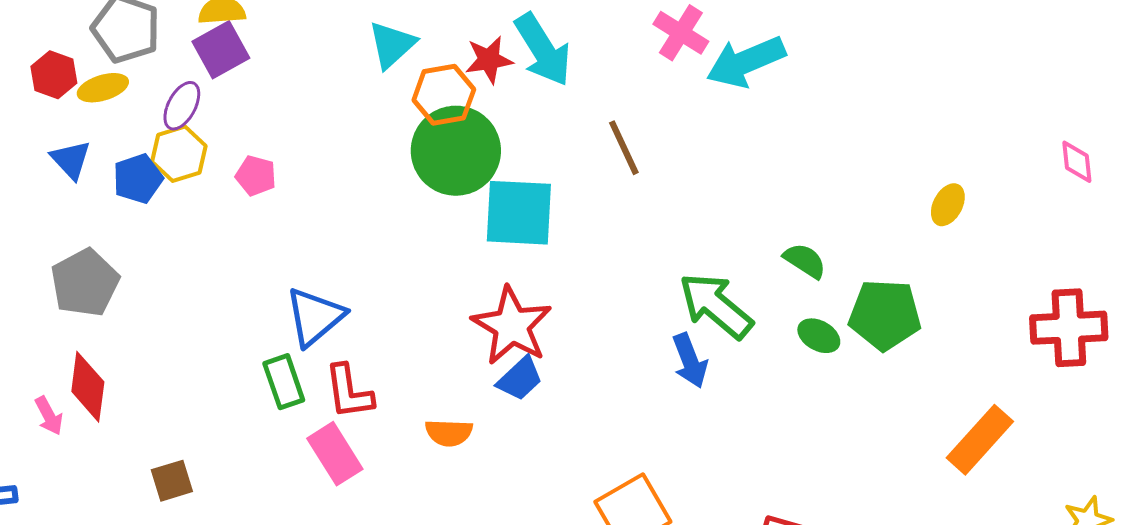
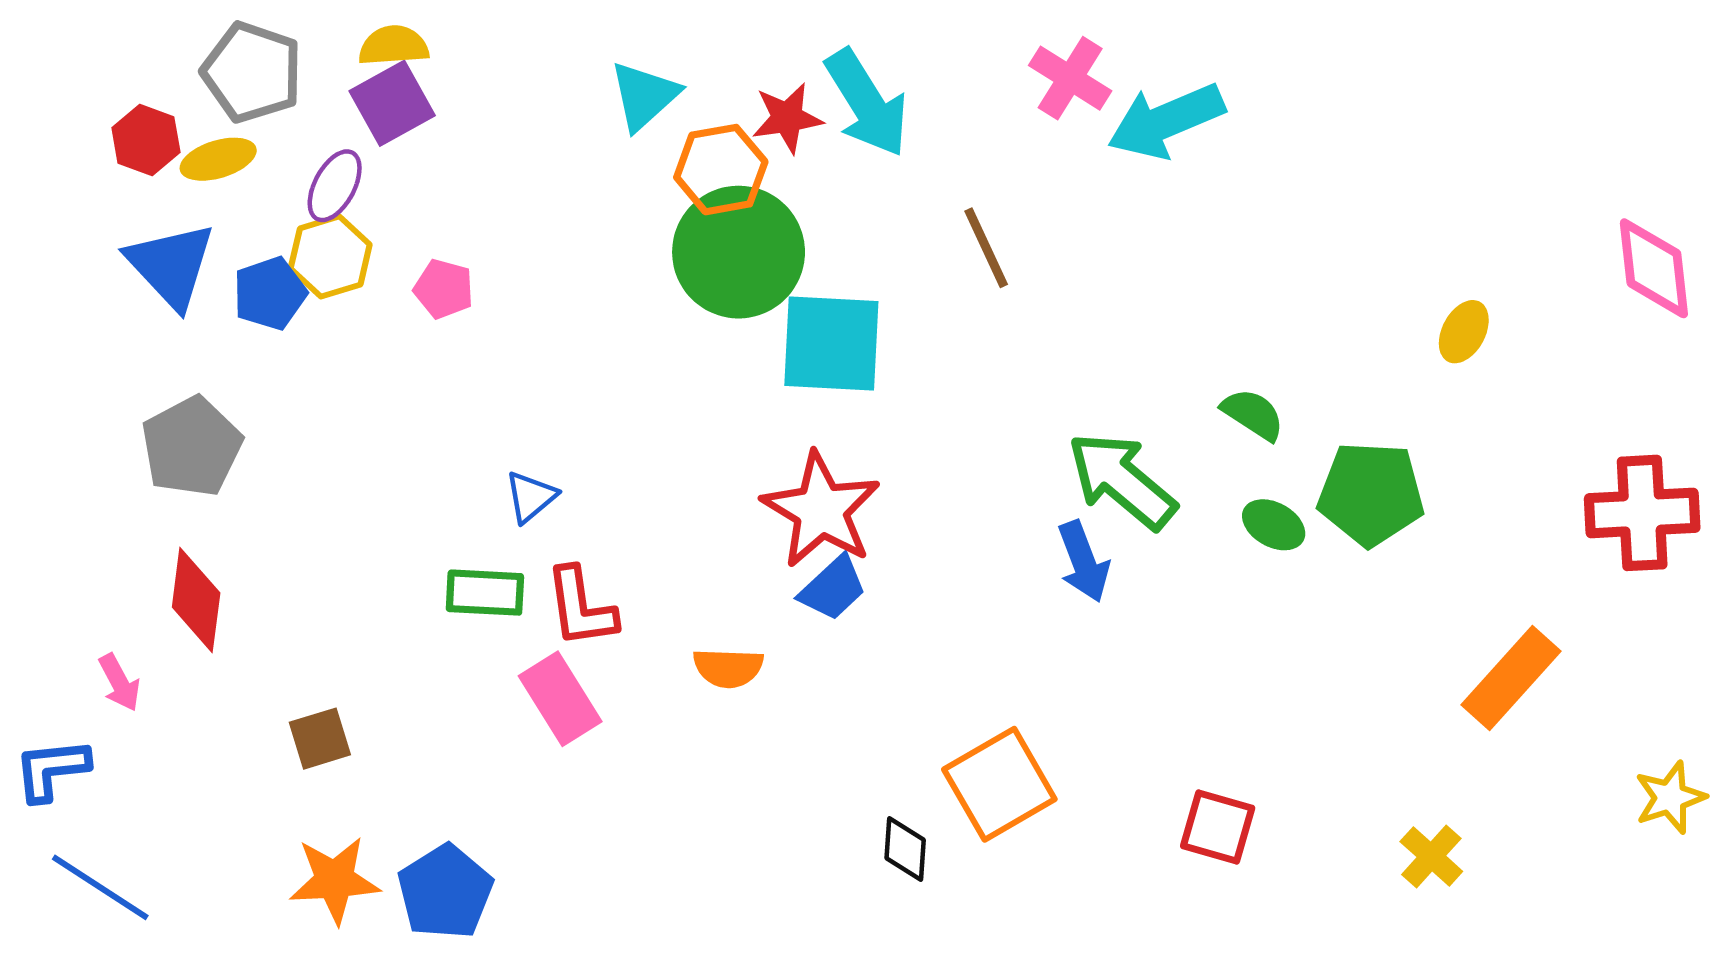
blue triangle: (71, 160) -> (171, 265), size x1.5
pink diamond: (1077, 162) -> (1654, 268), size x1.6
blue triangle: (315, 317) -> (531, 497), size x0.6
green rectangle: (284, 382) -> (485, 593), turned -68
pink arrow: (49, 416) -> (119, 683), moved

